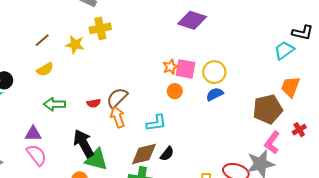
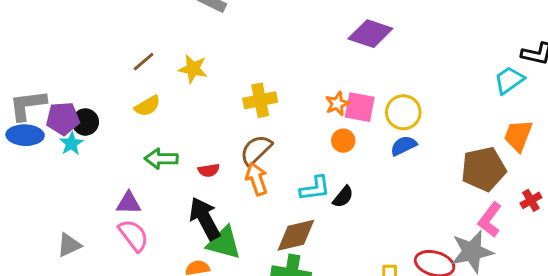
yellow cross: (100, 28) -> (260, 100), moved
red semicircle: (94, 103) -> (209, 170), moved
black semicircle: (167, 154) -> (343, 197), moved

